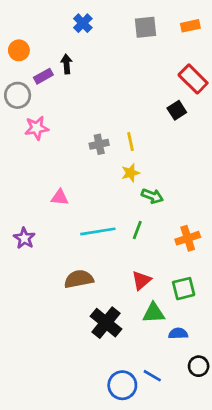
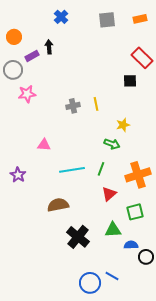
black square: (177, 110) -> (130, 81), turned 32
yellow star: (130, 173) -> (123, 125), moved
orange cross: (188, 238) -> (138, 175), size x1.4
red triangle: (141, 280) -> (109, 194), moved
black circle: (199, 366) -> (146, 257), moved

